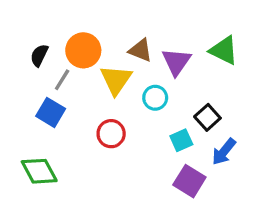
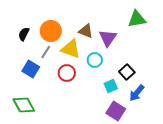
green triangle: (224, 50) -> (137, 19), moved, turned -36
gray line: (62, 80) -> (46, 52), moved
yellow triangle: (116, 80) -> (71, 49), turned -45
red circle: (111, 134) -> (67, 73), moved

